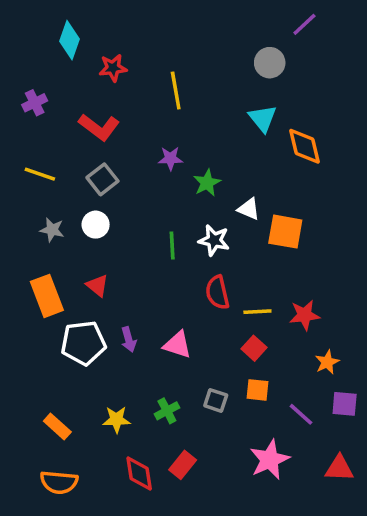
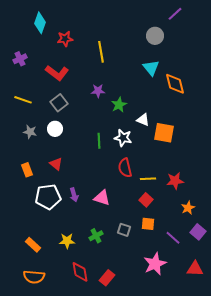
orange rectangle: (47, 296) -> (27, 170), size x0.6
purple square: (345, 404) -> (198, 232), turned 35
red rectangle: (183, 465) -> (107, 278), moved

